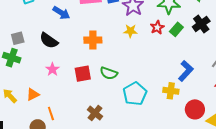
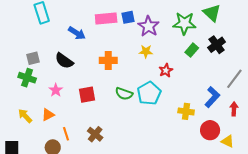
red star: (157, 27) -> (166, 70), moved
pink star: (52, 69) -> (56, 90), moved
blue L-shape: (186, 71) -> (212, 97), moved
red square: (83, 74) -> (87, 95), moved
cyan pentagon: (135, 94) -> (149, 93), moved
brown cross: (95, 113) -> (95, 134), moved

